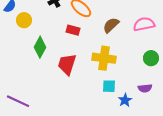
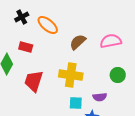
red rectangle: (73, 30) -> (26, 47), moved
purple semicircle: (145, 88) -> (100, 97), moved

